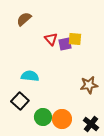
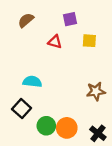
red triangle: (51, 39) -> (55, 42), turned -32
yellow square: (75, 39) -> (89, 41), moved
purple square: (65, 44) -> (70, 19), moved

